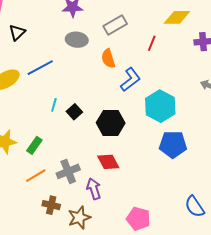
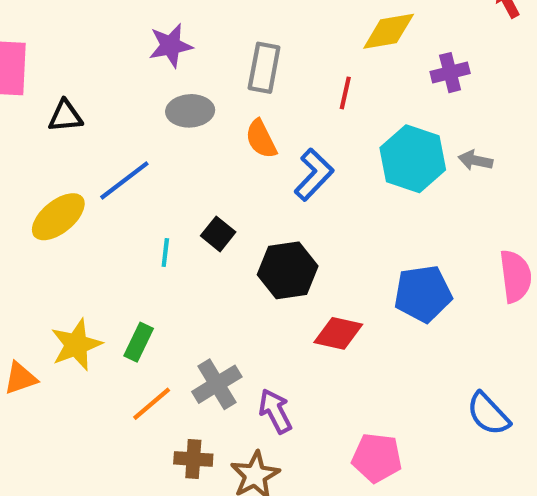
gray rectangle: (115, 25) -> (264, 68), turned -40
black triangle: (17, 32) -> (65, 116), turned 48
cyan hexagon: (160, 106) -> (413, 159), moved
black square: (74, 112) -> (218, 234), moved
red diamond: (108, 162) -> (338, 333), moved, turned -40

